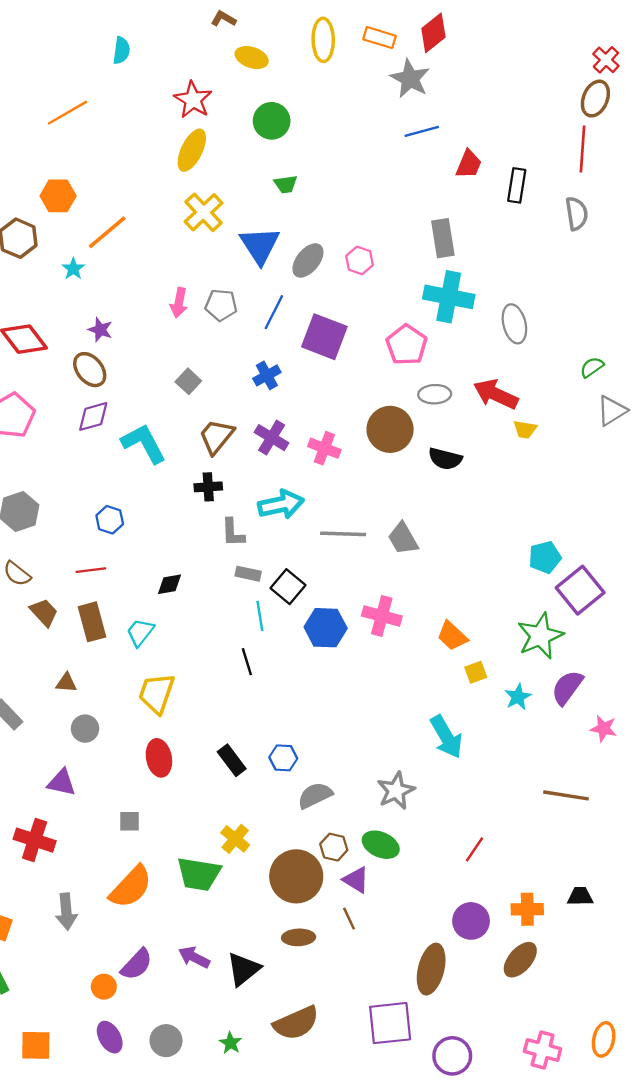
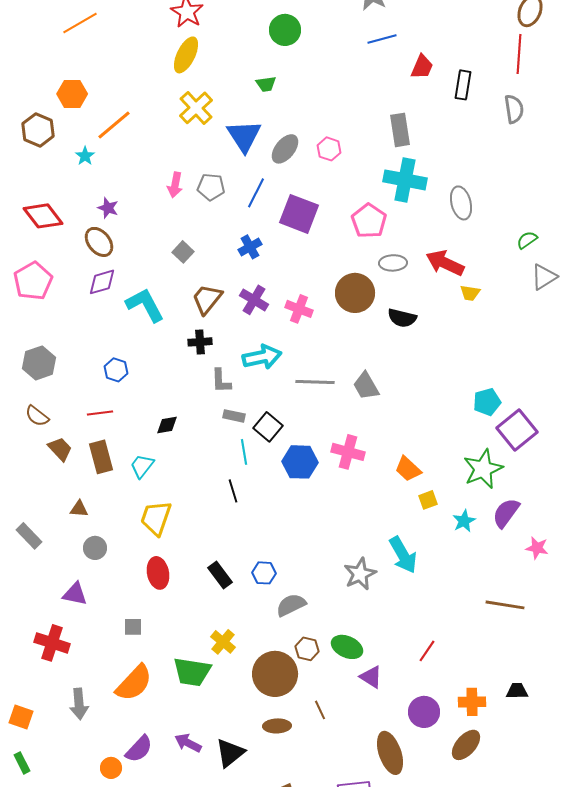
green circle: (272, 121) -> (285, 30), moved
gray star: (396, 791) -> (360, 574), moved
purple triangle: (356, 880) -> (371, 677), moved
brown ellipse: (431, 969) -> (390, 753), turned -33

